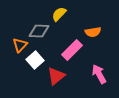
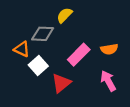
orange semicircle: (93, 32) -> (109, 49), moved
orange triangle: (20, 45) -> (22, 49), turned -49

